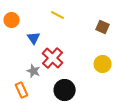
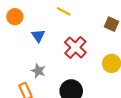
red cross: (53, 58) -> (75, 47), moved

